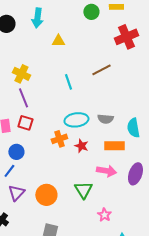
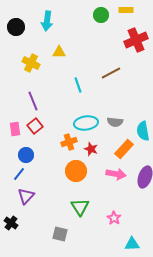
yellow triangle: (58, 41) -> (59, 52), moved
yellow cross: (21, 74) -> (31, 63), moved
red square: (25, 123) -> (35, 126), turned 35
orange rectangle: (114, 146) -> (124, 149), turned -48
green triangle: (83, 190) -> (80, 207), moved
orange circle: (46, 195) -> (76, 171), moved

